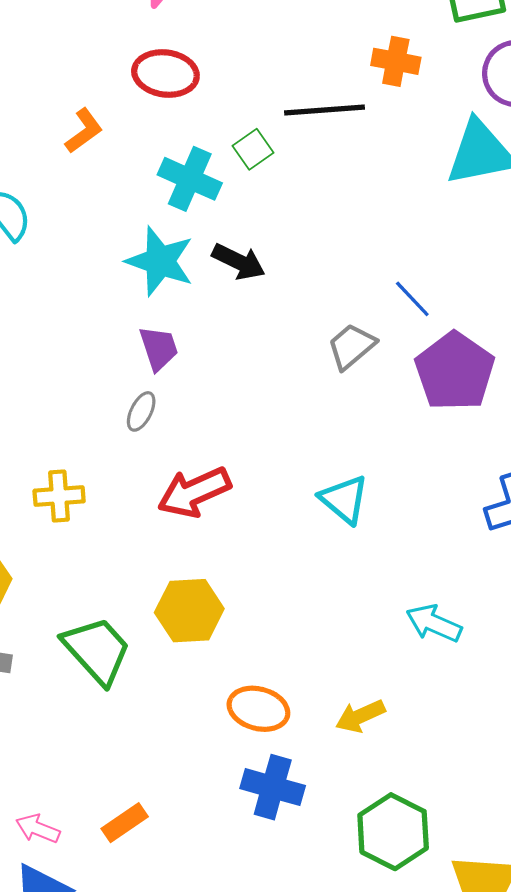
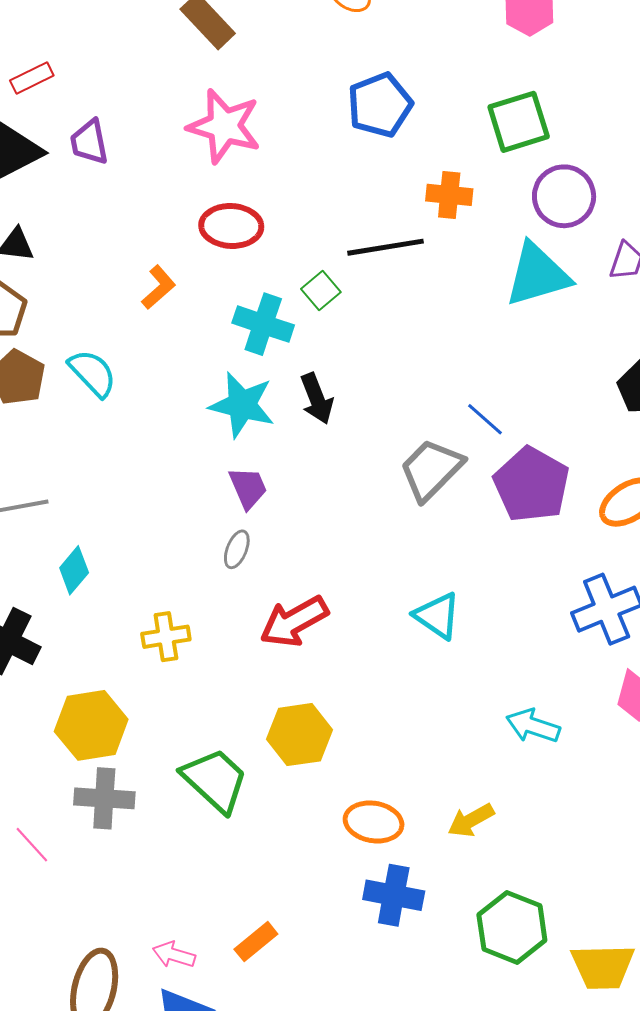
black arrow: (239, 262) -> (317, 399), turned 48
gray trapezoid: (351, 346) -> (431, 470), size x1.4

